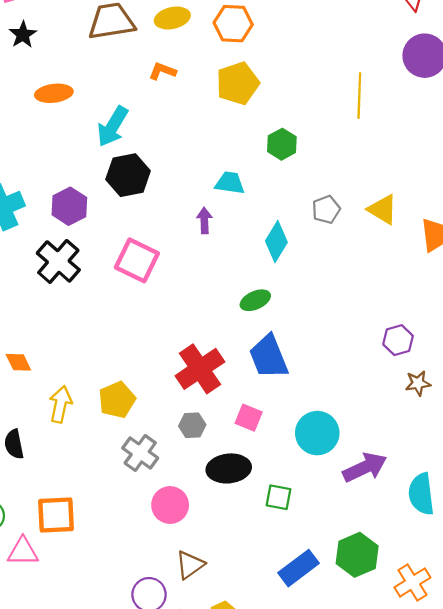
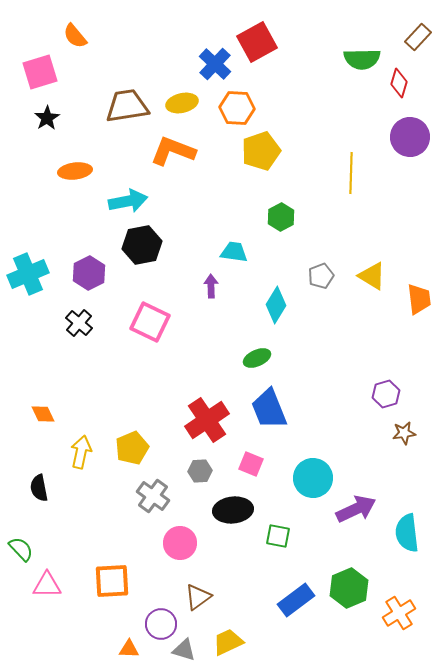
orange L-shape: (162, 71) -> (173, 151), size x1.8
yellow pentagon: (238, 83) -> (261, 151), moved
cyan arrow: (113, 126) -> (128, 201), turned -132
black cross: (58, 262) -> (79, 323), size x0.7
orange square: (56, 515) -> (112, 581), moved

